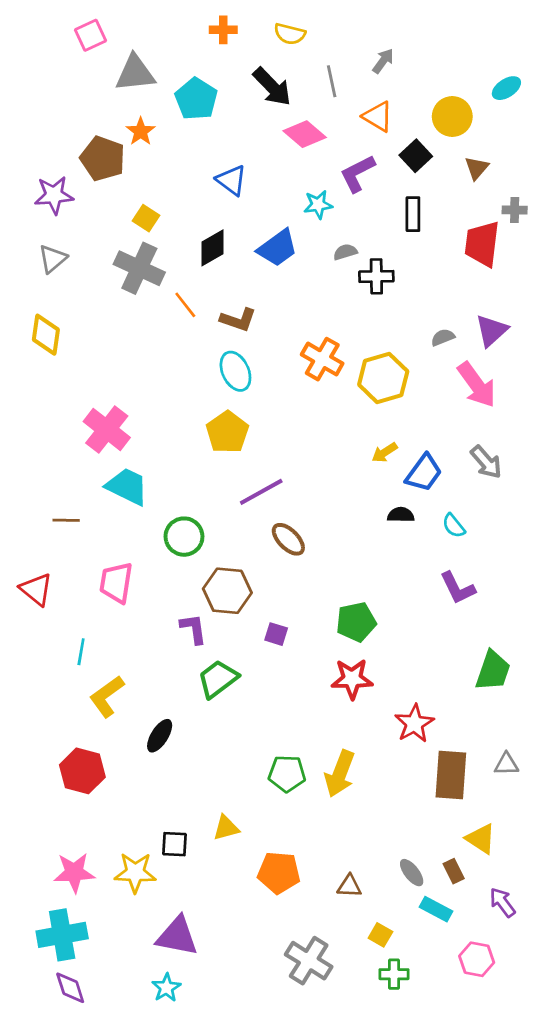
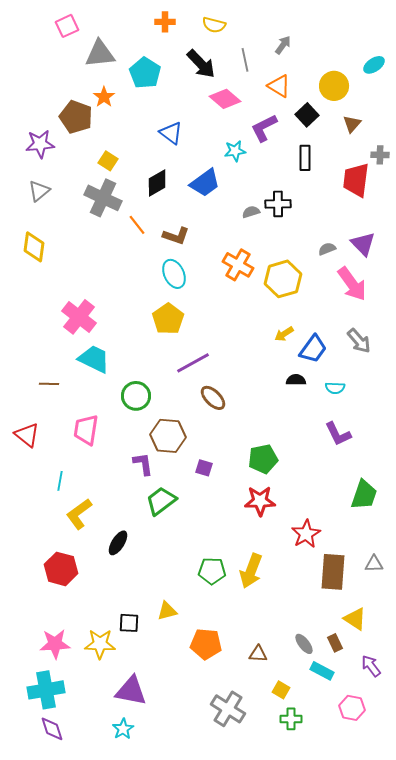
gray semicircle: (345, 252) -> (251, 212), moved
purple triangle: (492, 331) -> (363, 244), turned -32
cyan semicircle: (454, 526) -> (335, 388), turned -48

